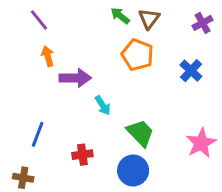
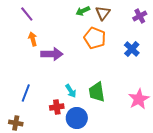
green arrow: (120, 16) -> (83, 11), turned -64
cyan arrow: (103, 105) -> (71, 91), moved
green trapezoid: (140, 133) -> (97, 92), turned -145
blue circle: (133, 170) -> (77, 118), moved

